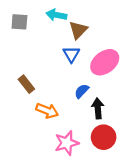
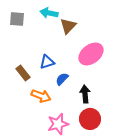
blue triangle: (71, 54) -> (47, 62), moved, turned 42
blue semicircle: (82, 91) -> (62, 79), moved

